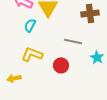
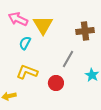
gray line: (73, 41) -> (68, 59), turned -72

